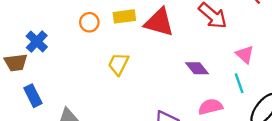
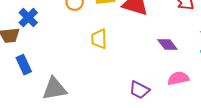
yellow trapezoid: (118, 64) -> (99, 39), turned -30

